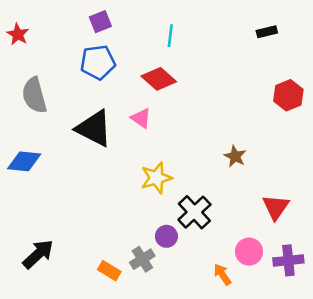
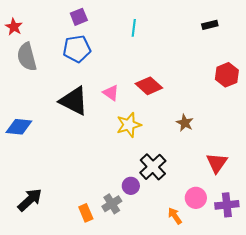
red diamond: (159, 79) -> (149, 86), moved
gray semicircle: (34, 95) -> (27, 57), moved
yellow star: (156, 178) -> (129, 125), moved
orange rectangle: (109, 271) -> (86, 213), turned 36

